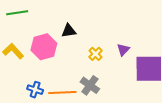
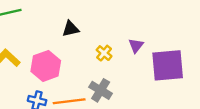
pink hexagon: (44, 47) -> (46, 66), moved

